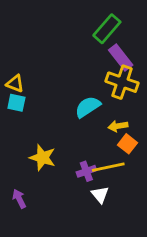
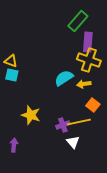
purple rectangle: (121, 58) -> (88, 42), turned 42
yellow arrow: (118, 126) -> (84, 84), moved
purple arrow: (19, 199) -> (14, 145), turned 32

